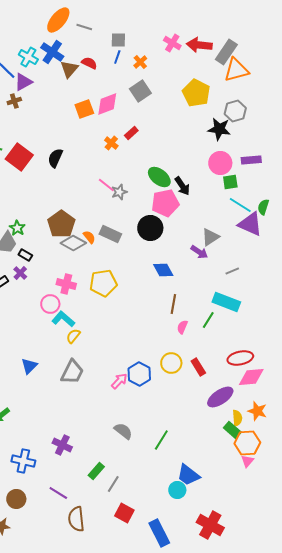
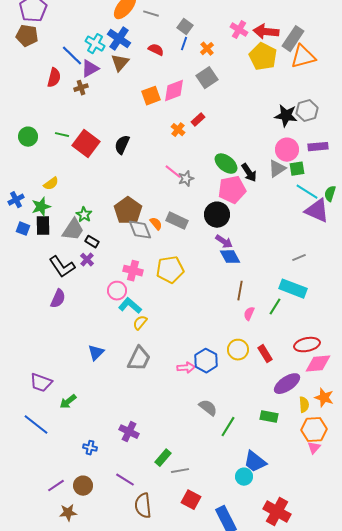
gray square: (118, 40) -> (185, 27), turned 35
brown triangle: (69, 69) -> (120, 63), moved
yellow pentagon: (196, 93) -> (263, 57), moved
gray hexagon: (235, 111) -> (307, 111), moved
gray triangle: (210, 237) -> (277, 169), moved
gray diamond: (73, 243) -> (140, 230), turned 40
purple arrow: (199, 252) -> (224, 242), moved
pink arrow: (119, 381) -> (186, 368), turned 42
green rectangle: (232, 430) -> (269, 417), moved, turned -30
gray semicircle: (123, 431) -> (208, 408), moved
blue cross: (23, 461) -> (90, 448), size x0.6
gray line: (113, 484) -> (180, 471), turned 48

